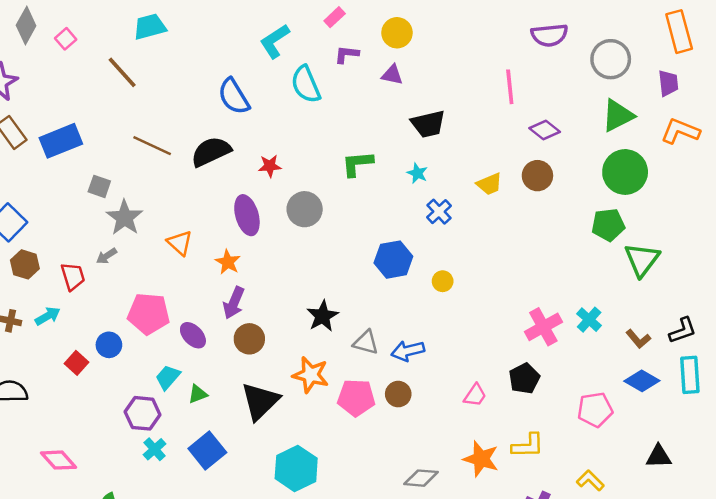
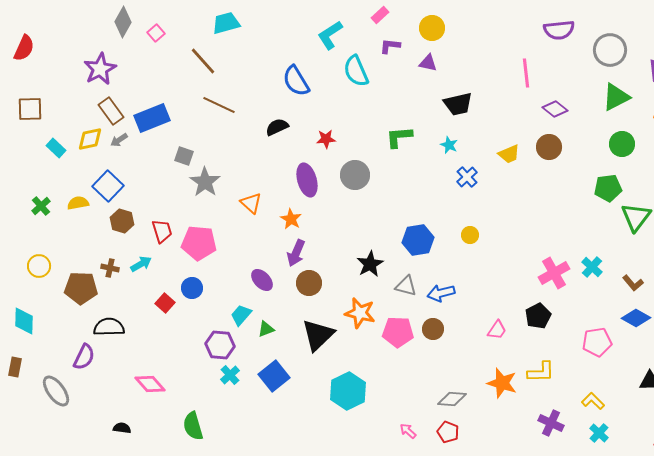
brown line: (152, 146) -> (219, 105), moved
black semicircle: (211, 152) -> (277, 127), size x0.7
green circle: (625, 172) -> (622, 144), size x0.7
gray arrow: (107, 256) -> (119, 140), moved
blue hexagon: (393, 260) -> (418, 240), moved
pink pentagon: (149, 314) -> (199, 243), moved

